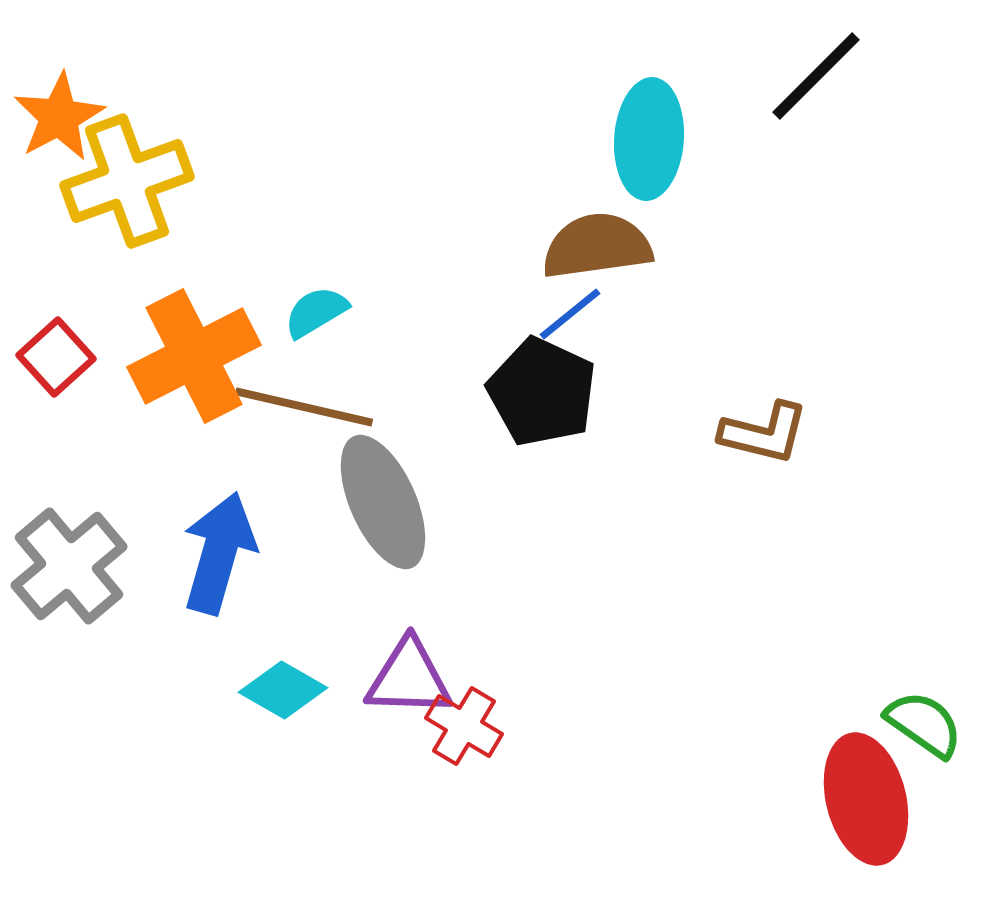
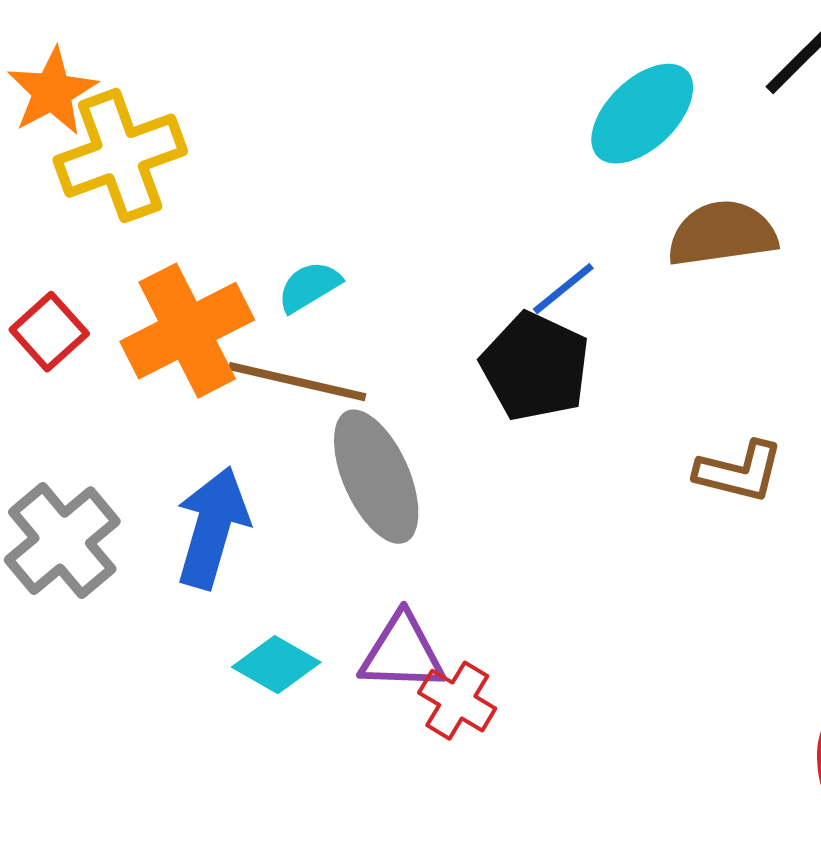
cyan ellipse: (649, 139) -> (642, 114), turned 42
brown semicircle: (597, 246) -> (722, 234), moved
brown L-shape: (764, 433) -> (739, 472), moved

